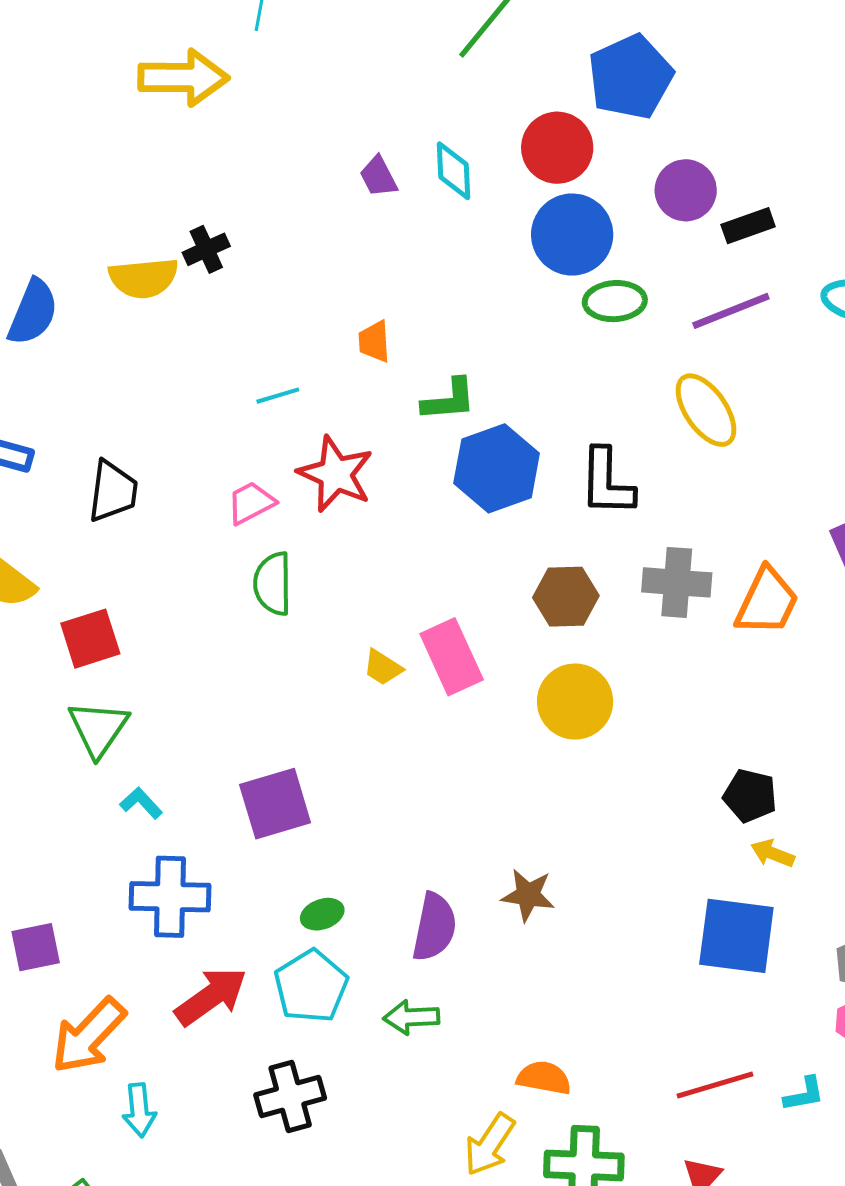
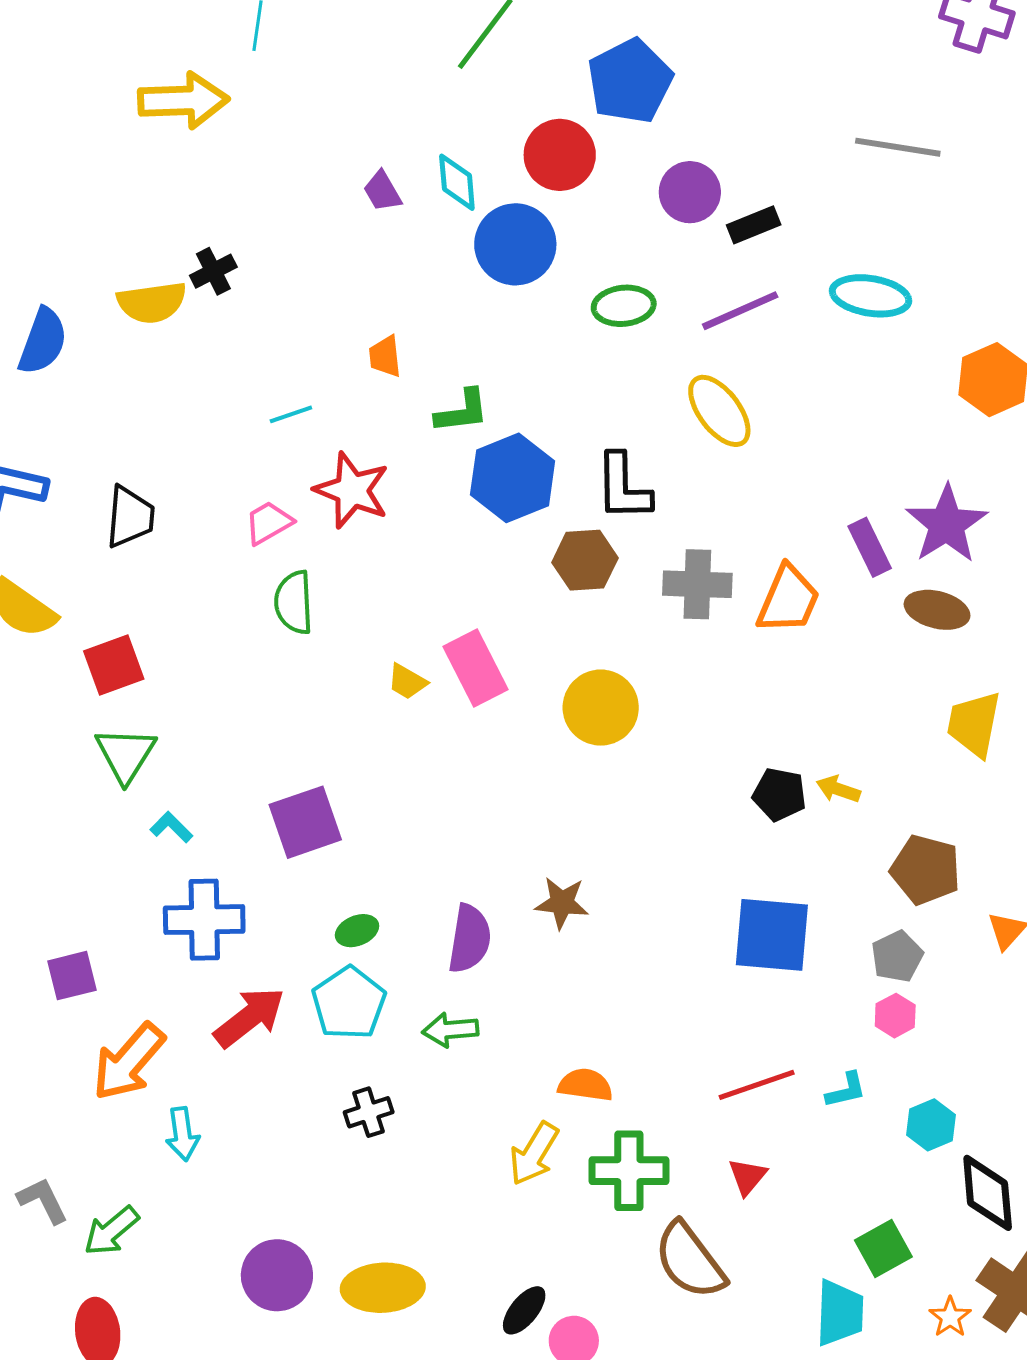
blue circle: (572, 235) -> (515, 244), moved
brown hexagon: (566, 597) -> (585, 560), moved
yellow arrow: (773, 853) -> (838, 789), moved
black cross: (290, 1097) -> (369, 1112), moved, size x0.7

